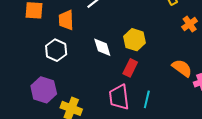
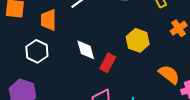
yellow hexagon: (134, 40) -> (138, 40), moved
red rectangle: (130, 68) -> (108, 63), moved

